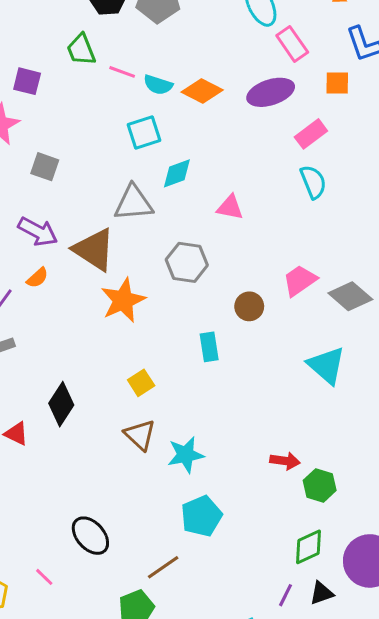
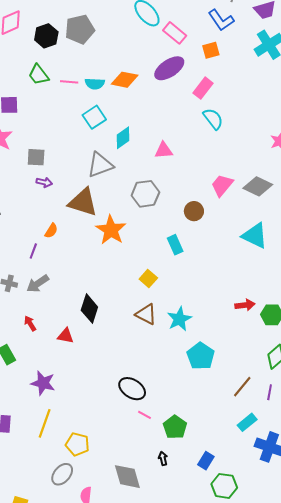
purple arrow: (38, 232) -> (44, 182), moved, size x0.6
yellow square: (141, 383) -> (148, 279), moved
brown line: (163, 567) -> (242, 387), moved
pink line: (44, 577) -> (145, 415), moved

